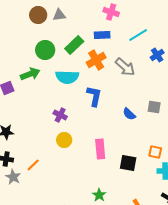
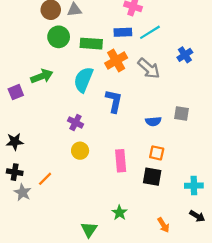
cyan line: (138, 35) -> (150, 32), moved
green rectangle: (74, 45) -> (91, 44), turned 48
green circle: (45, 50) -> (59, 37), moved
cyan semicircle: (67, 77) -> (83, 80), turned 110
blue semicircle: (129, 114) -> (153, 121), turned -48
orange square: (155, 152) -> (157, 153), moved

